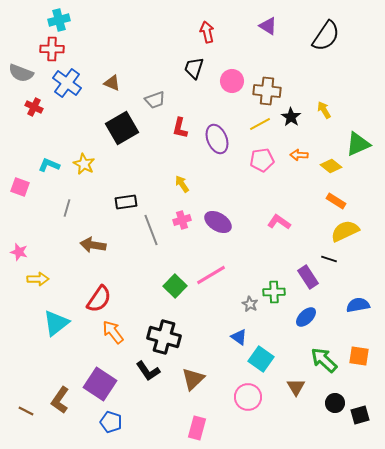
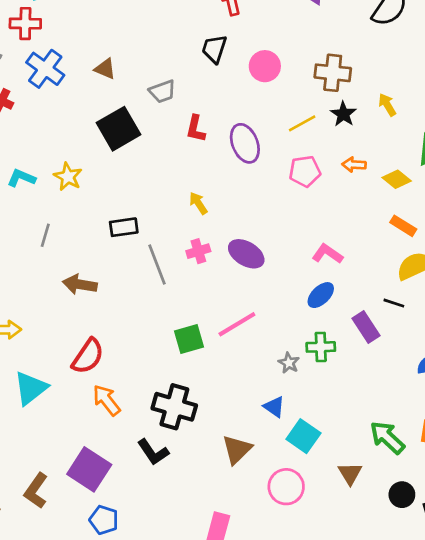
brown cross: (267, 91) -> (333, 73), moved
green square: (175, 286) -> (189, 339), turned 30
blue ellipse: (306, 317) -> (321, 295), moved
brown triangle: (193, 379) -> (237, 449), moved

